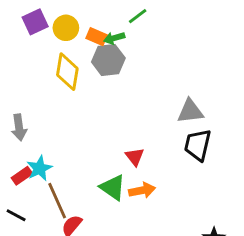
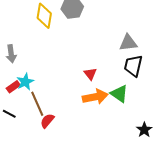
green triangle: (113, 187) -> (119, 94), moved
orange arrow: (142, 190) -> (95, 97), size x1.4

